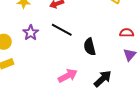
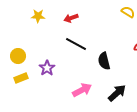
purple star: (31, 33) -> (47, 68), moved

